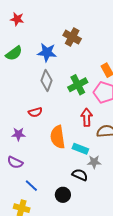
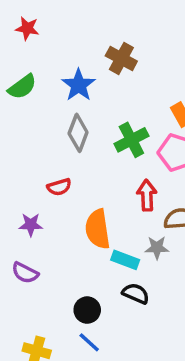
blue star: (47, 52) -> (79, 85), turned 30
cyan rectangle: (80, 149) -> (125, 260), moved
gray star: (94, 162) -> (157, 248), moved
blue line: (31, 186) -> (89, 342), moved
black circle: (63, 195) -> (87, 310), moved

